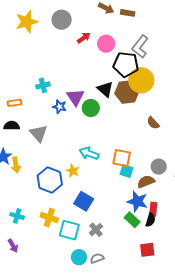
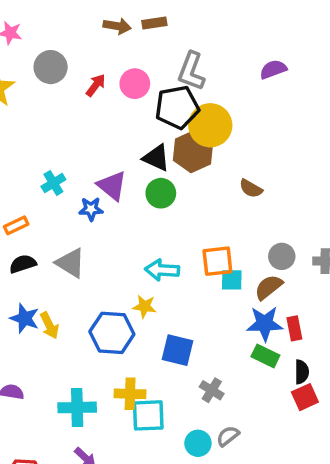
green circle: (91, 108) -> (161, 193), moved
cyan cross: (17, 216) -> (77, 407), size x1.5
black semicircle: (150, 220) -> (302, 372), moved
cyan square: (69, 230) -> (148, 415), moved

